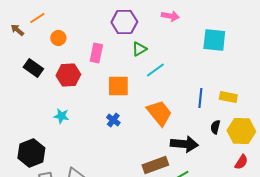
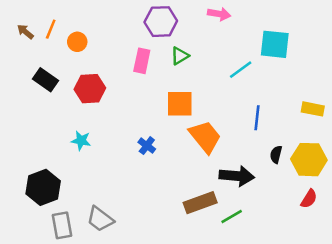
orange line: (37, 18) -> (51, 29), moved, turned -35
pink rectangle: (96, 53) -> (142, 61), moved
cyan line: (155, 70) -> (241, 70), moved
orange square: (118, 86) -> (180, 104), moved
yellow rectangle: (228, 97) -> (313, 109), moved

